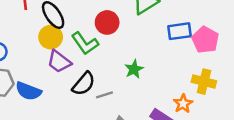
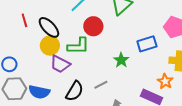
blue rectangle: (179, 31) -> (147, 44), moved
green L-shape: (85, 43) -> (78, 46), turned -45
black semicircle: (84, 84) -> (75, 91), moved

